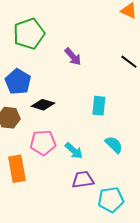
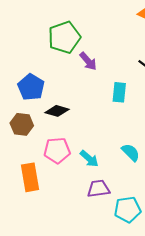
green pentagon: (29, 34) -> (64, 37), moved
cyan rectangle: (99, 106) -> (119, 92), moved

